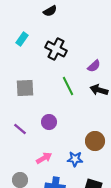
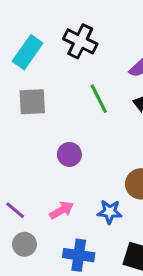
cyan rectangle: (22, 39) -> (28, 52), moved, size x1.5
purple line: (20, 129) -> (15, 210), moved

